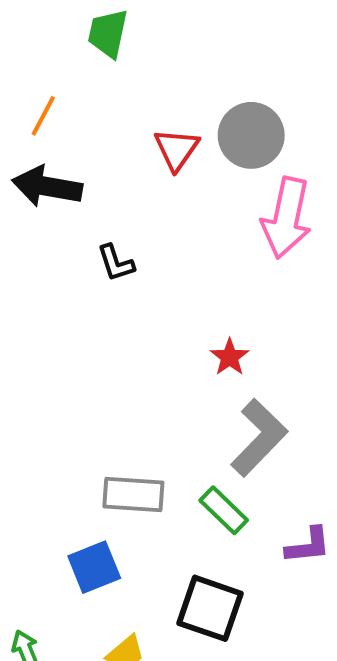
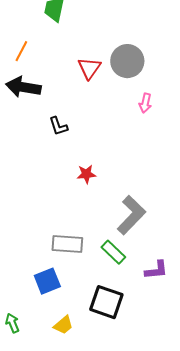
pink arrow: (286, 218) -> (145, 103), size x0.5
red star: (230, 357) -> (86, 174), moved, turned 30

